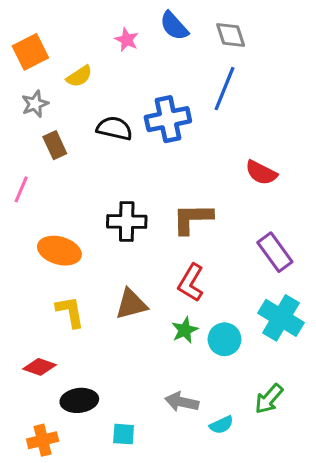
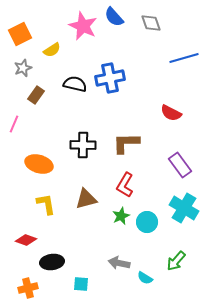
pink star: (127, 40) -> (83, 26), size x1.8
blue line: (224, 89) -> (184, 58), moved, turned 52
brown rectangle: (55, 145) -> (36, 95), turned 60
cyan semicircle: (221, 425) -> (145, 278), turned 56

